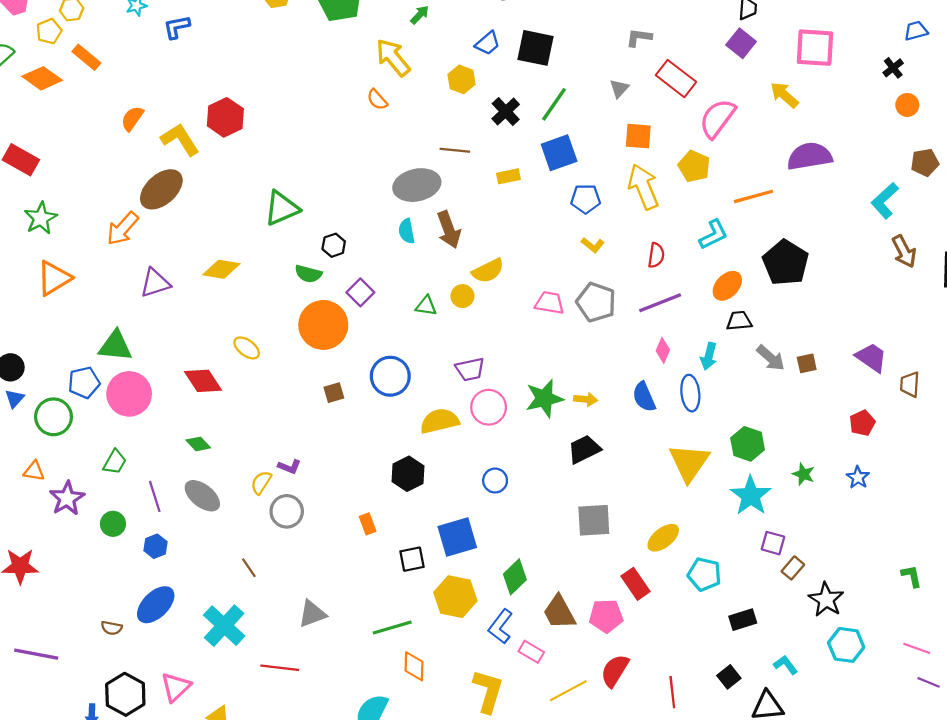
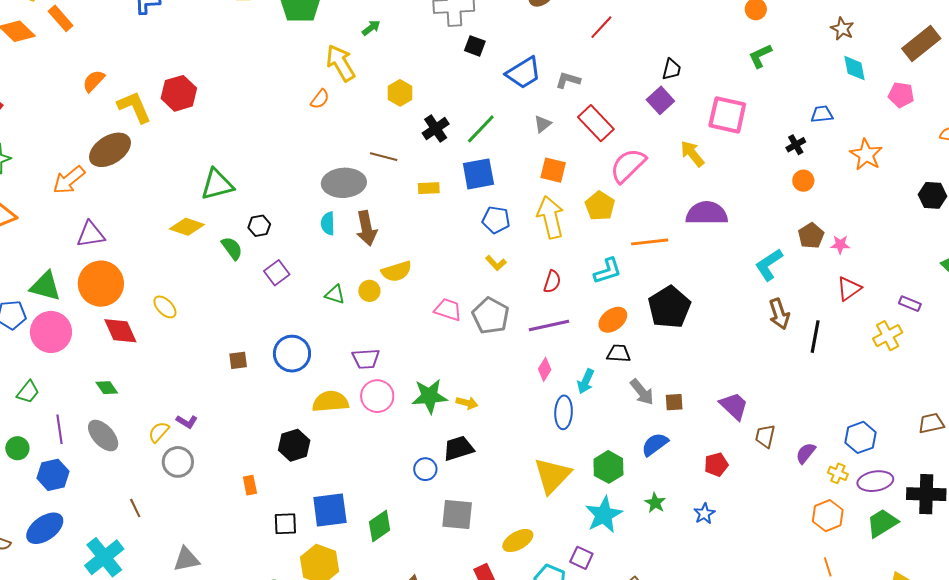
blue trapezoid: (488, 43) -> (523, 73), moved, size x1.5
black square: (535, 48) -> (475, 46), moved, size x0.6
orange semicircle: (377, 100) -> (320, 99), turned -110
brown pentagon: (925, 162) -> (811, 236), turned -30
yellow diamond: (221, 269) -> (187, 227), moved
green semicircle: (308, 274) -> (232, 248), turned -150
orange circle: (323, 325) -> (101, 284), moved
blue semicircle: (644, 397) -> (655, 444), moved, turned 68
blue circle: (495, 481) -> (425, 469), moved
purple square: (773, 543) -> (581, 558), moved
blue hexagon: (155, 546) -> (53, 475), size x1.4
green diamond: (515, 577) -> (380, 526), moved

